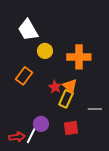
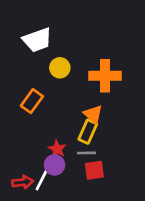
white trapezoid: (28, 30) -> (37, 40), turned -80
red star: (55, 87) -> (57, 149), moved
gray line: (95, 109) -> (86, 153), moved

